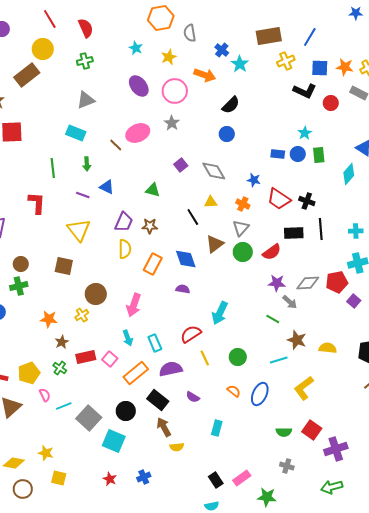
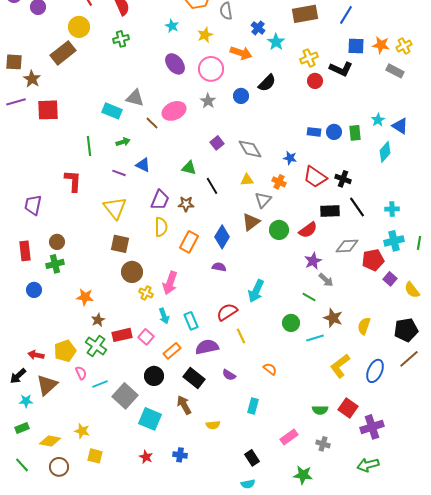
yellow cross: (286, 61) -> (309, 58), moved
gray triangle: (86, 100) -> (135, 98), moved, turned 36
red circle: (331, 103) -> (315, 81), moved
cyan star: (305, 133) -> (378, 120), moved
blue circle: (227, 134) -> (241, 96), moved
green arrow: (87, 164) -> (123, 142), turned -104
black line: (193, 217) -> (212, 186), moved
gray triangle: (241, 228) -> (263, 200), moved
black line: (321, 229) -> (357, 207), turned -30
blue diamond: (186, 259) -> (222, 237), turned 50
brown square: (64, 266) -> (120, 244), moved
purple star: (277, 283) -> (313, 261), turned -30
gray diamond: (308, 283) -> (347, 246), moved
yellow cross: (82, 315) -> (146, 293), moved, turned -32
yellow semicircle: (328, 348) -> (364, 326), turned -78
green circle: (238, 357) -> (291, 323), moved
green cross: (60, 368) -> (96, 346), size x1.5
orange rectangle: (136, 373) -> (172, 351), size x0.7
blue ellipse: (260, 394) -> (375, 371), moved
black circle: (126, 411) -> (154, 376), moved
brown arrow: (164, 427) -> (184, 405), moved
blue cross: (144, 477) -> (180, 455), turned 32
pink rectangle: (242, 478) -> (289, 437), moved

